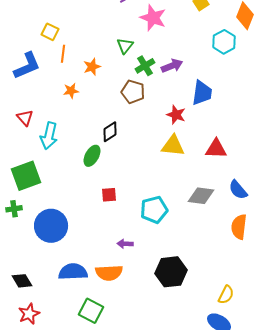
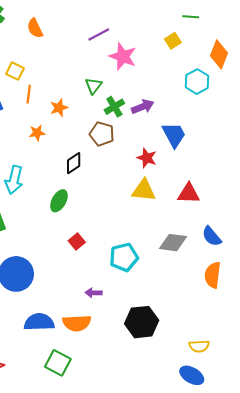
blue trapezoid: (202, 93) -> (174, 135), turned -36
black diamond: (110, 132) -> (74, 163), moved
red square: (109, 195) -> (77, 242), turned -35
yellow semicircle: (226, 295) -> (199, 346), turned 60

